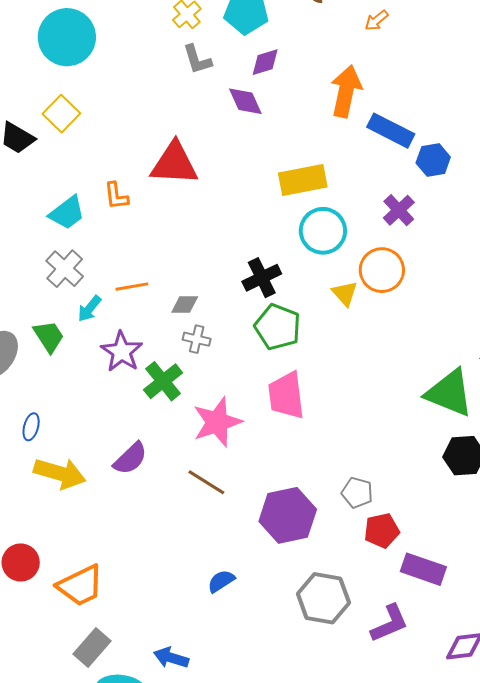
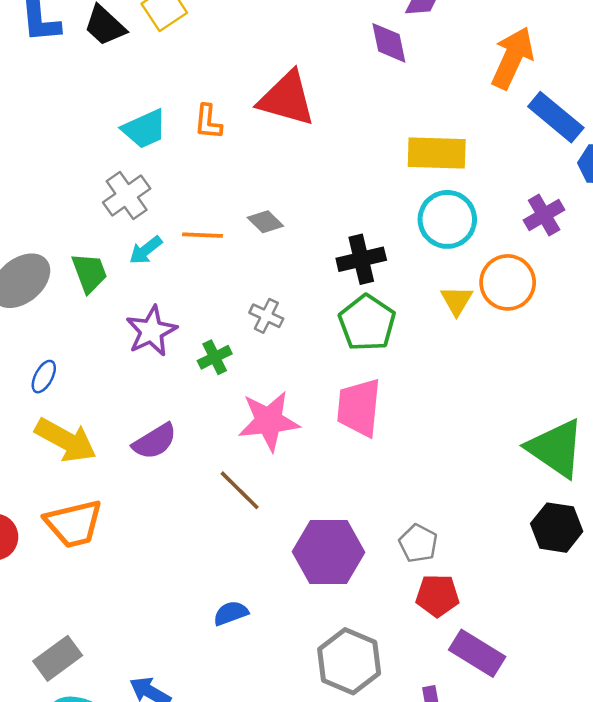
gray diamond: (185, 304) -> (265, 222), moved, turned 32
purple star: (122, 352) -> (151, 331), moved
green cross: (163, 381) -> (215, 357), size x0.7
orange trapezoid: (80, 586) -> (74, 524), moved

